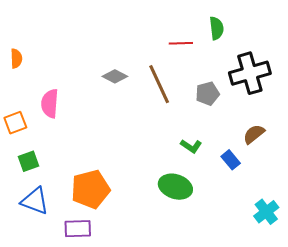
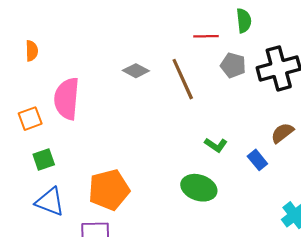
gray pentagon: (208, 94) -> (233, 65), moved, turned 30
pink semicircle: (50, 103) -> (67, 99), size x1.4

